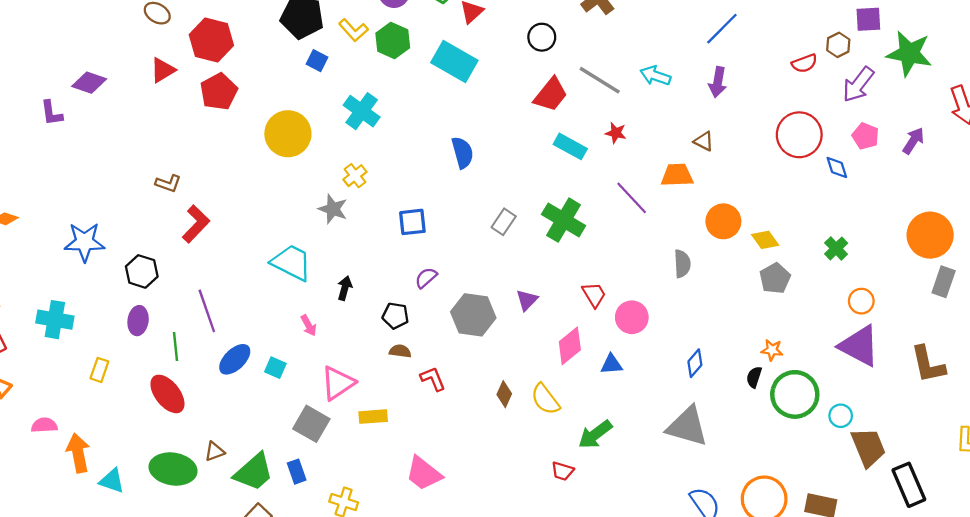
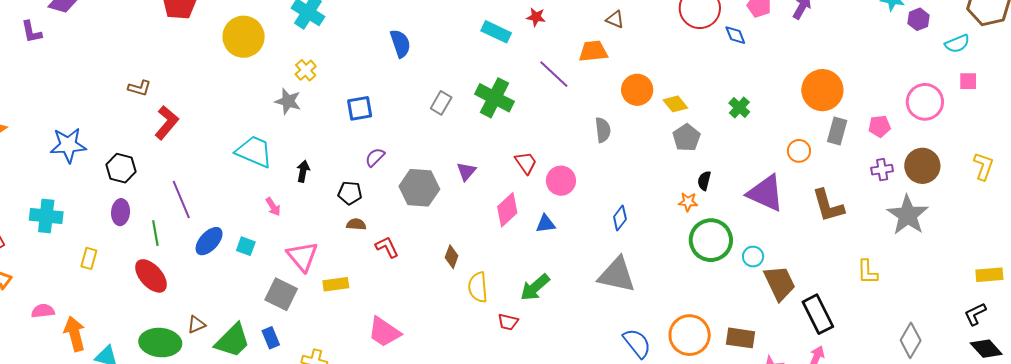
orange circle: (861, 301) -> (799, 151), moved
black semicircle: (754, 377) -> (704, 181), moved
pink triangle: (338, 383) -> (302, 256), turned -32
yellow semicircle: (545, 399) -> (478, 287), moved, turned 36

